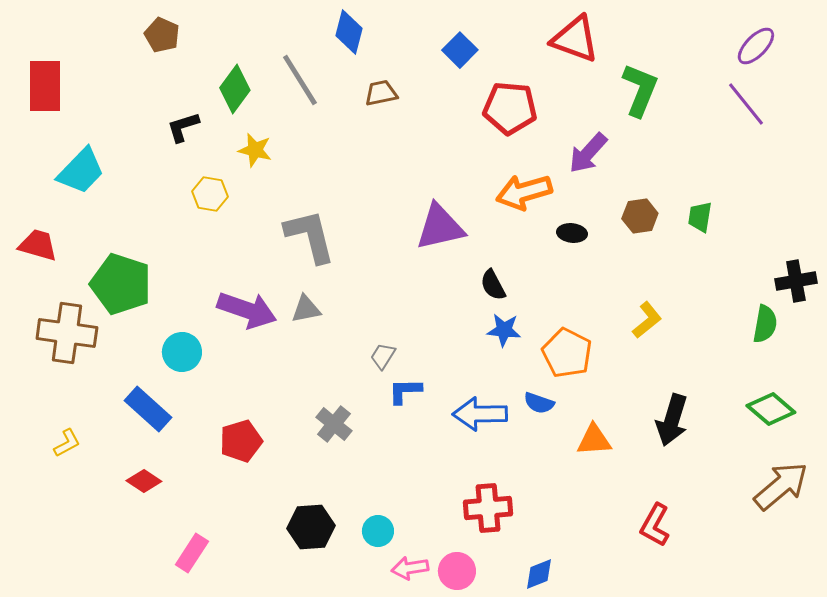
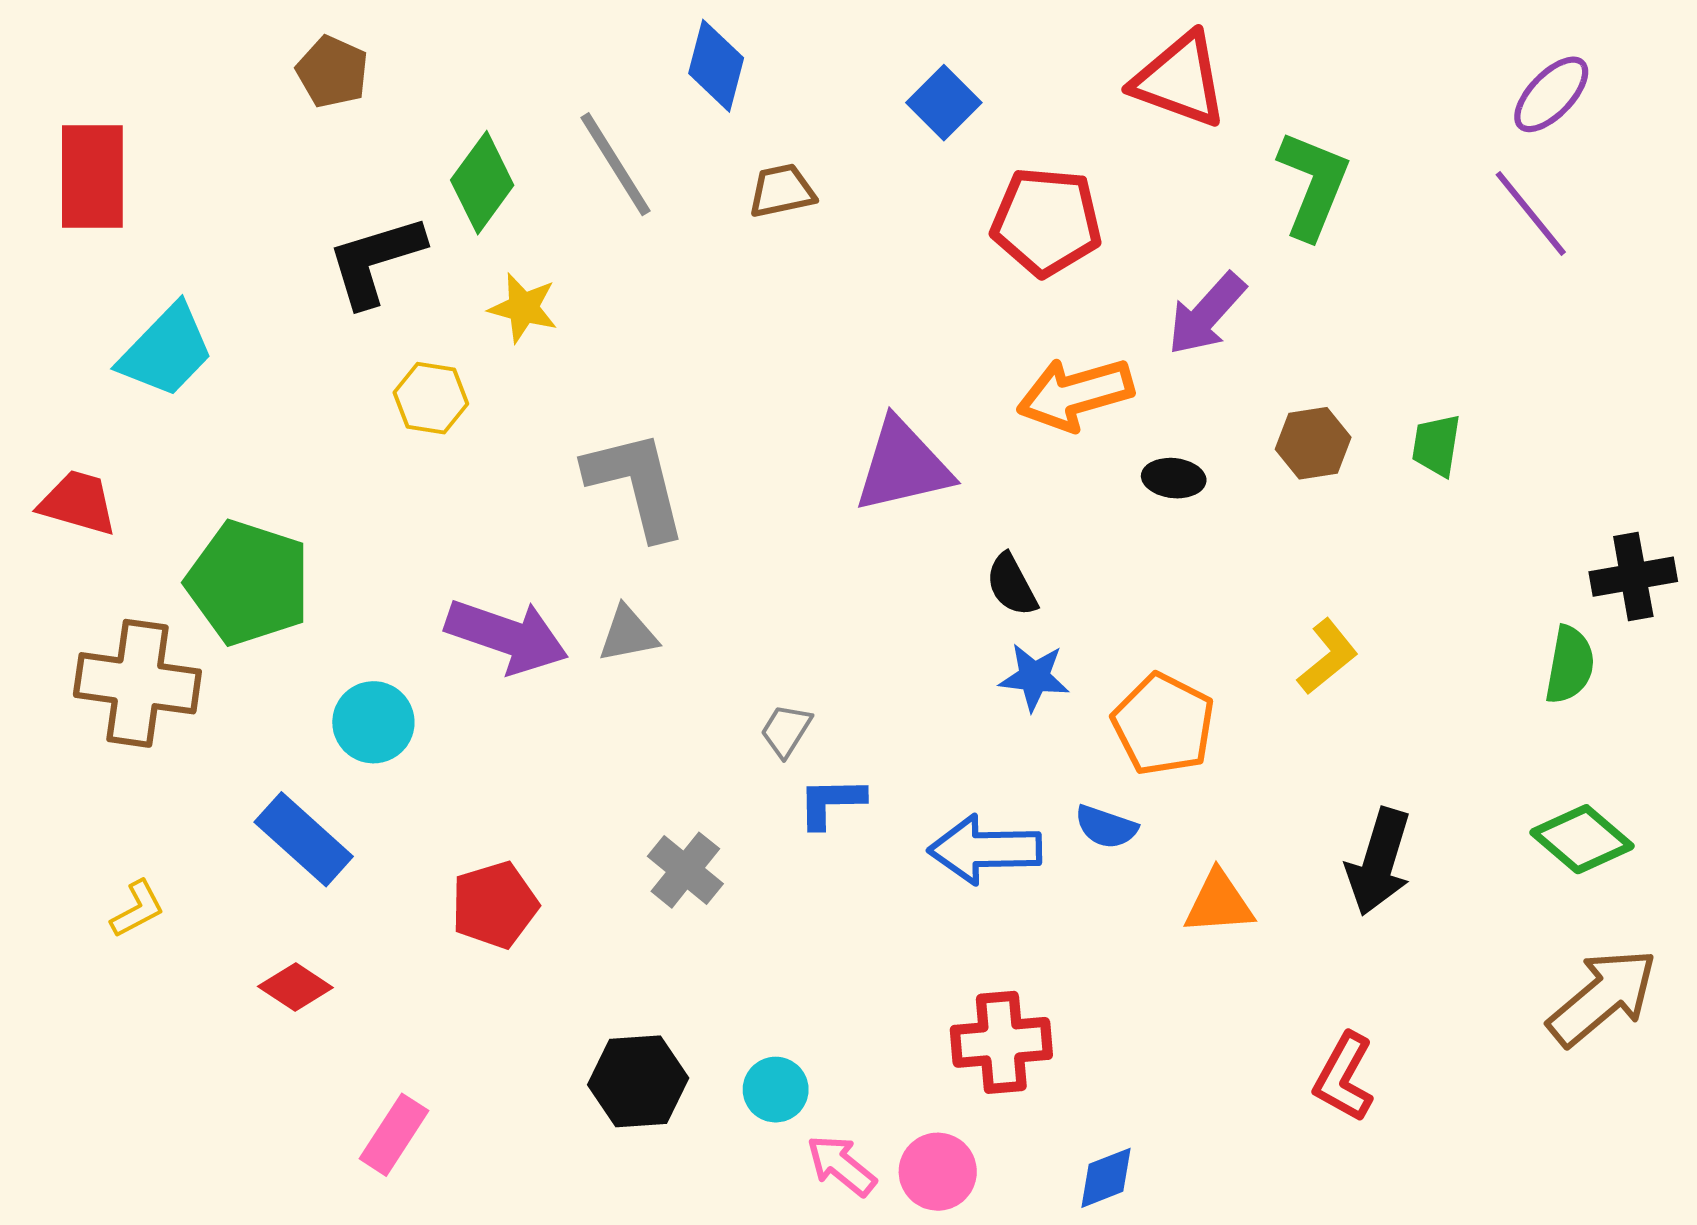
black L-shape: (183, 127) -> (375, 261), size x1.5
pink arrow: (410, 568) -> (841, 1165), turned 48

